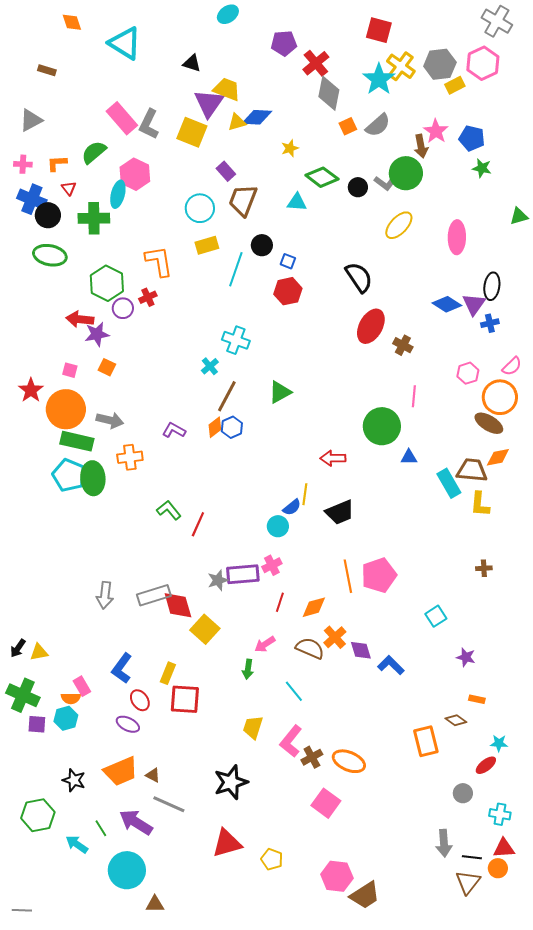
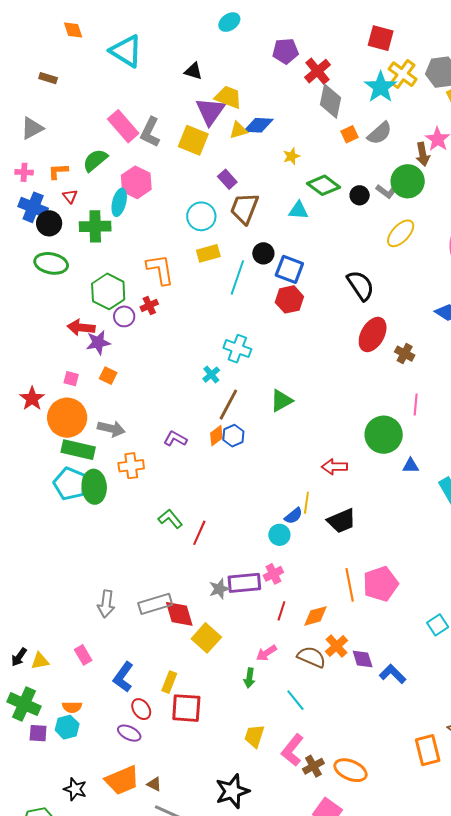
blue square: (288, 261) -> (289, 269), size x1.8
pink rectangle: (82, 686) -> (83, 655), moved

